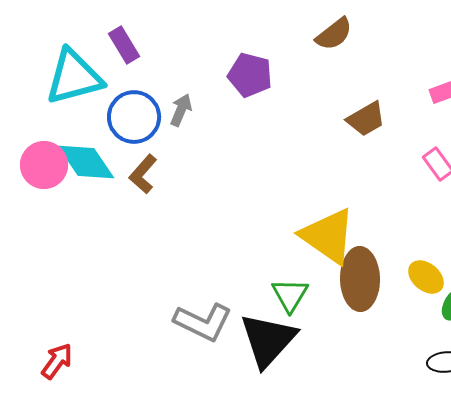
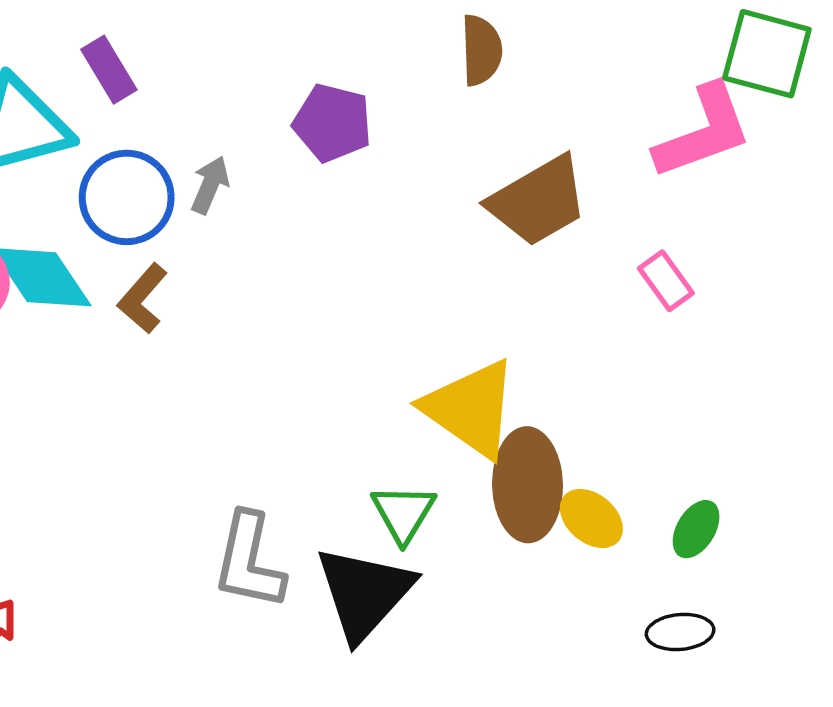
brown semicircle: (334, 34) -> (481, 50), turned -54
brown trapezoid: (366, 119) -> (538, 201), size x1.5
yellow ellipse: (426, 277) -> (591, 518), moved
gray L-shape: (203, 322) -> (249, 561), turned 76

